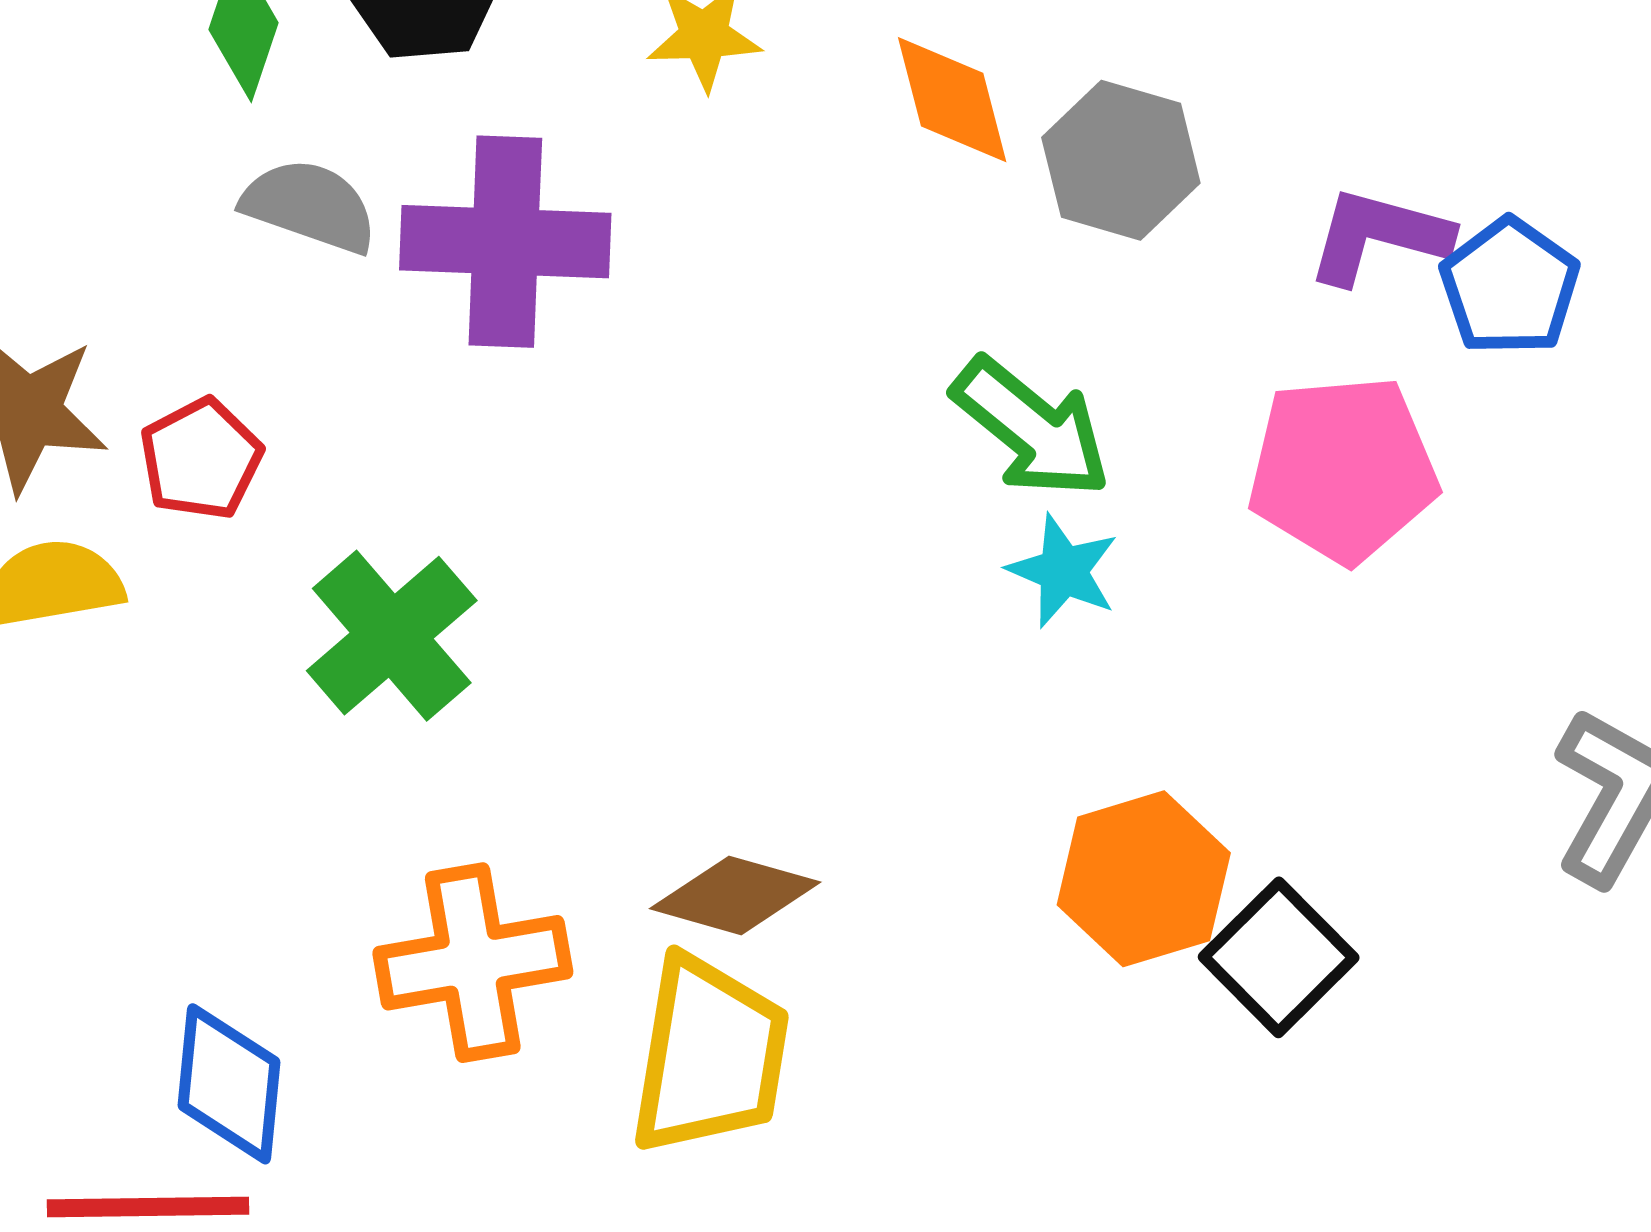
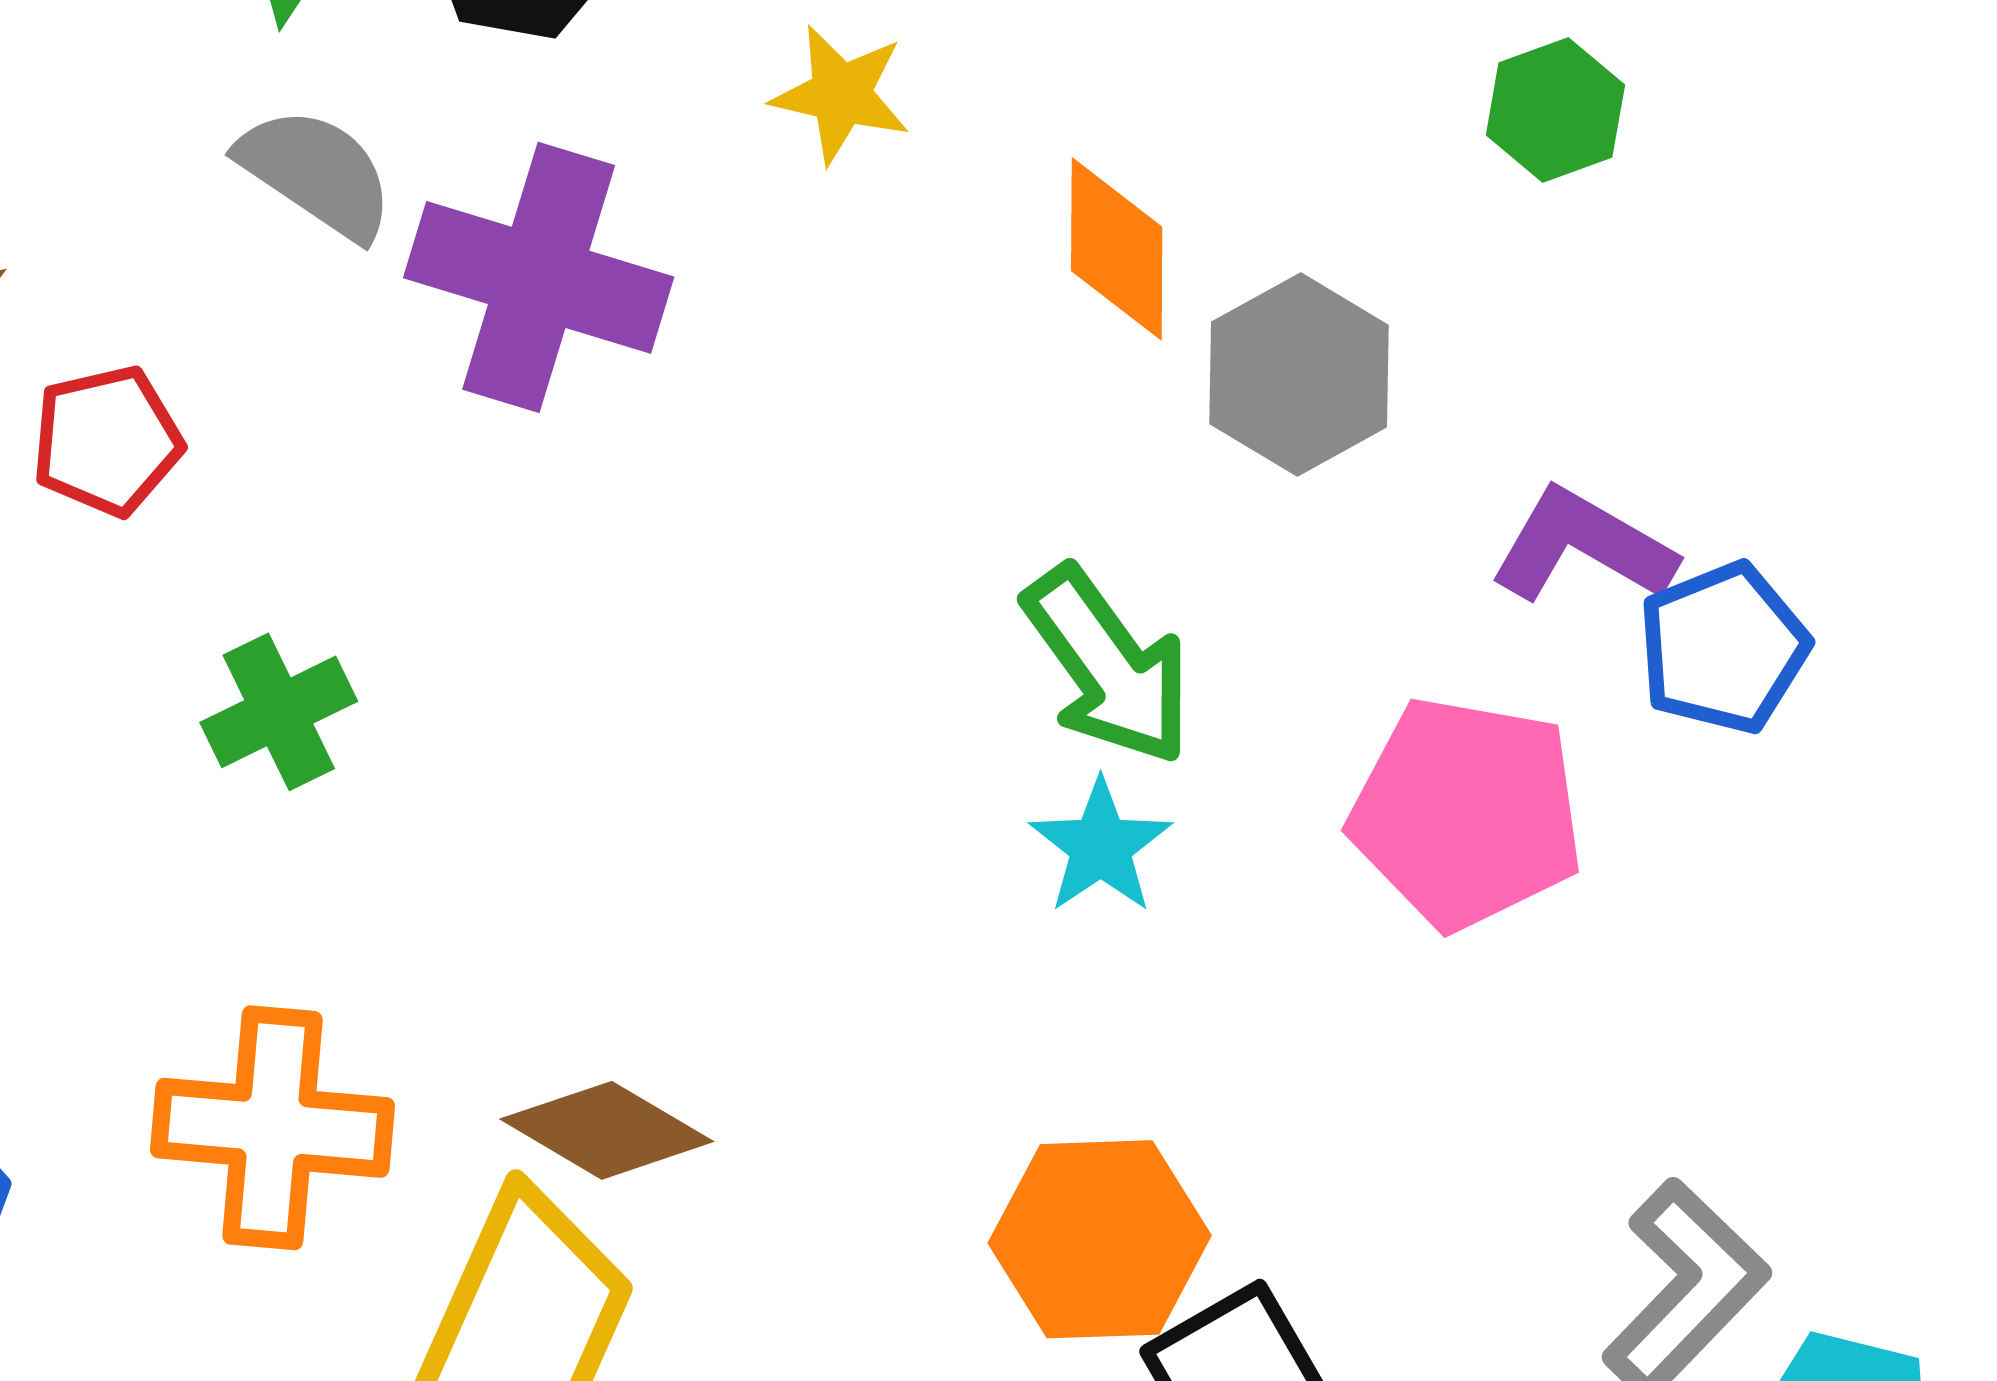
green cross: (392, 636) -> (279, 712), size x0.7

